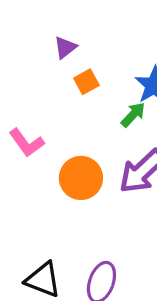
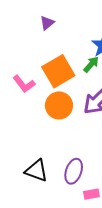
orange square: (86, 82) -> (58, 71), moved, size x2.0

